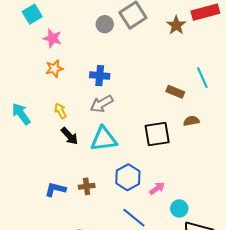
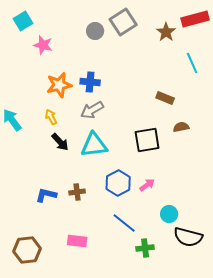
orange star: (54, 69) -> (59, 85), moved, size x1.4
cyan line: (202, 78) -> (192, 63), moved
pink arrow: (157, 188) -> (147, 185), moved

